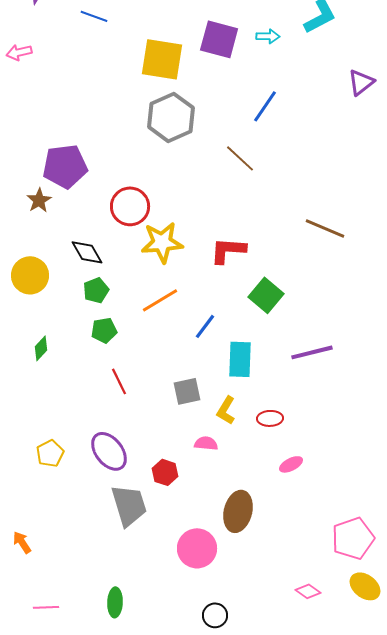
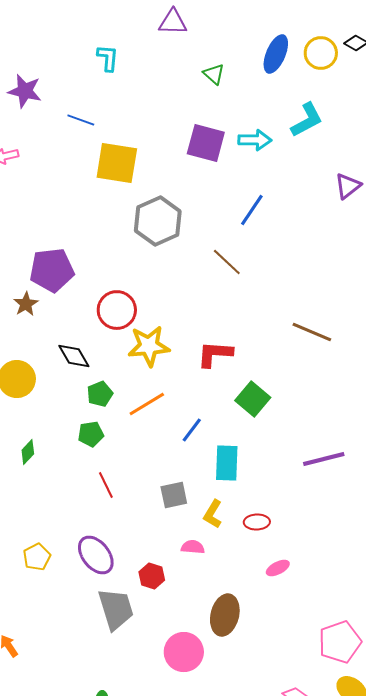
cyan arrow: (268, 36) -> (255, 140), size x1.4
yellow square: (162, 59) -> (117, 163), moved
green pentagon: (96, 290) -> (100, 394), moved
purple line: (312, 352) -> (324, 459), moved

